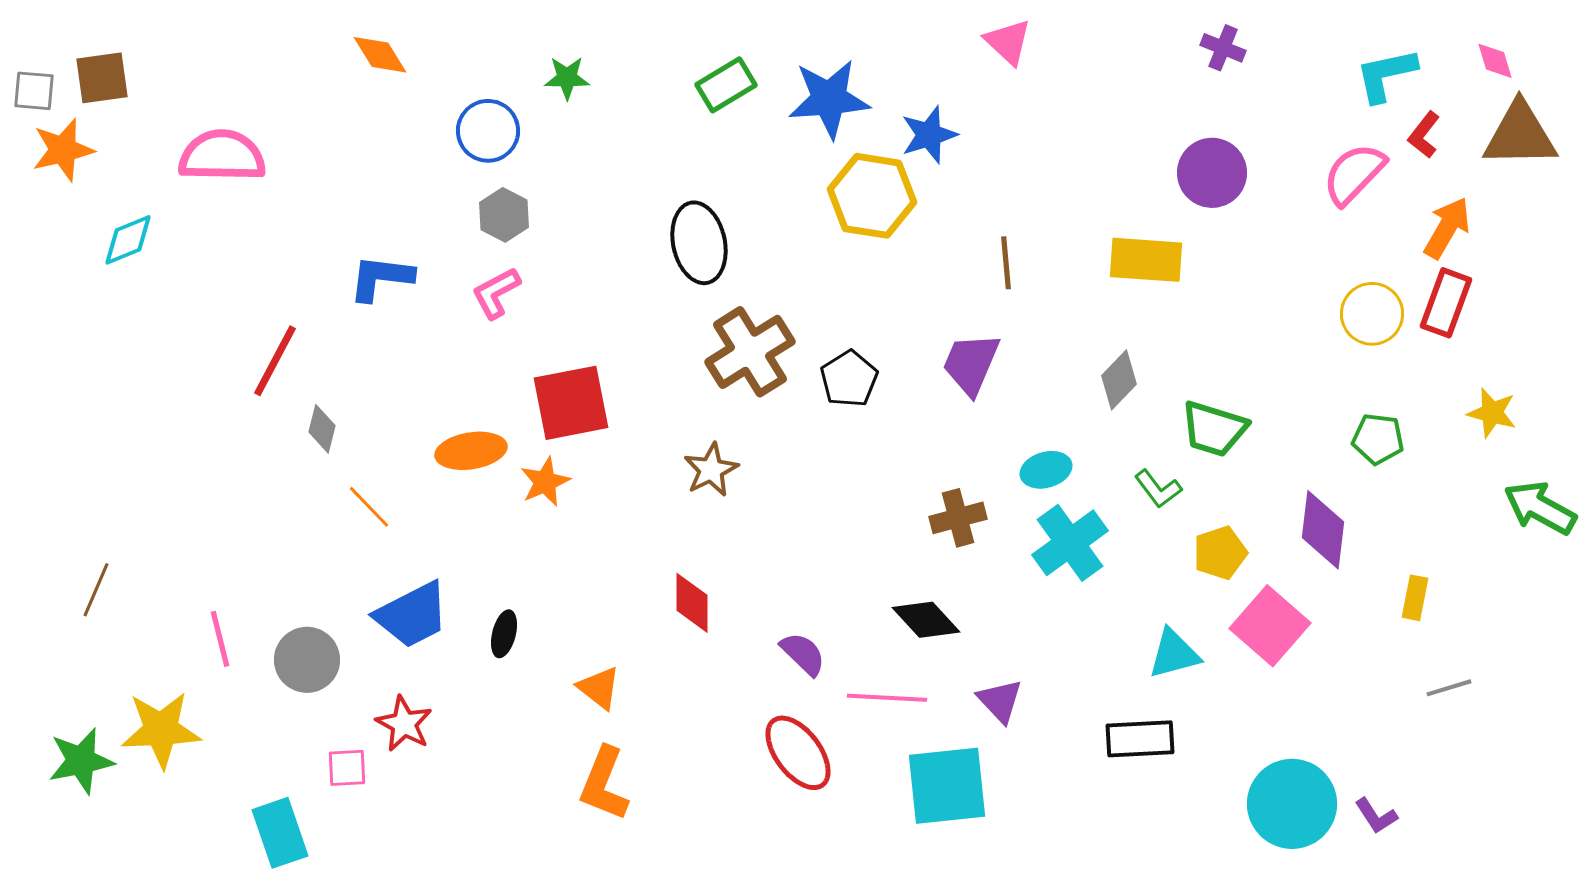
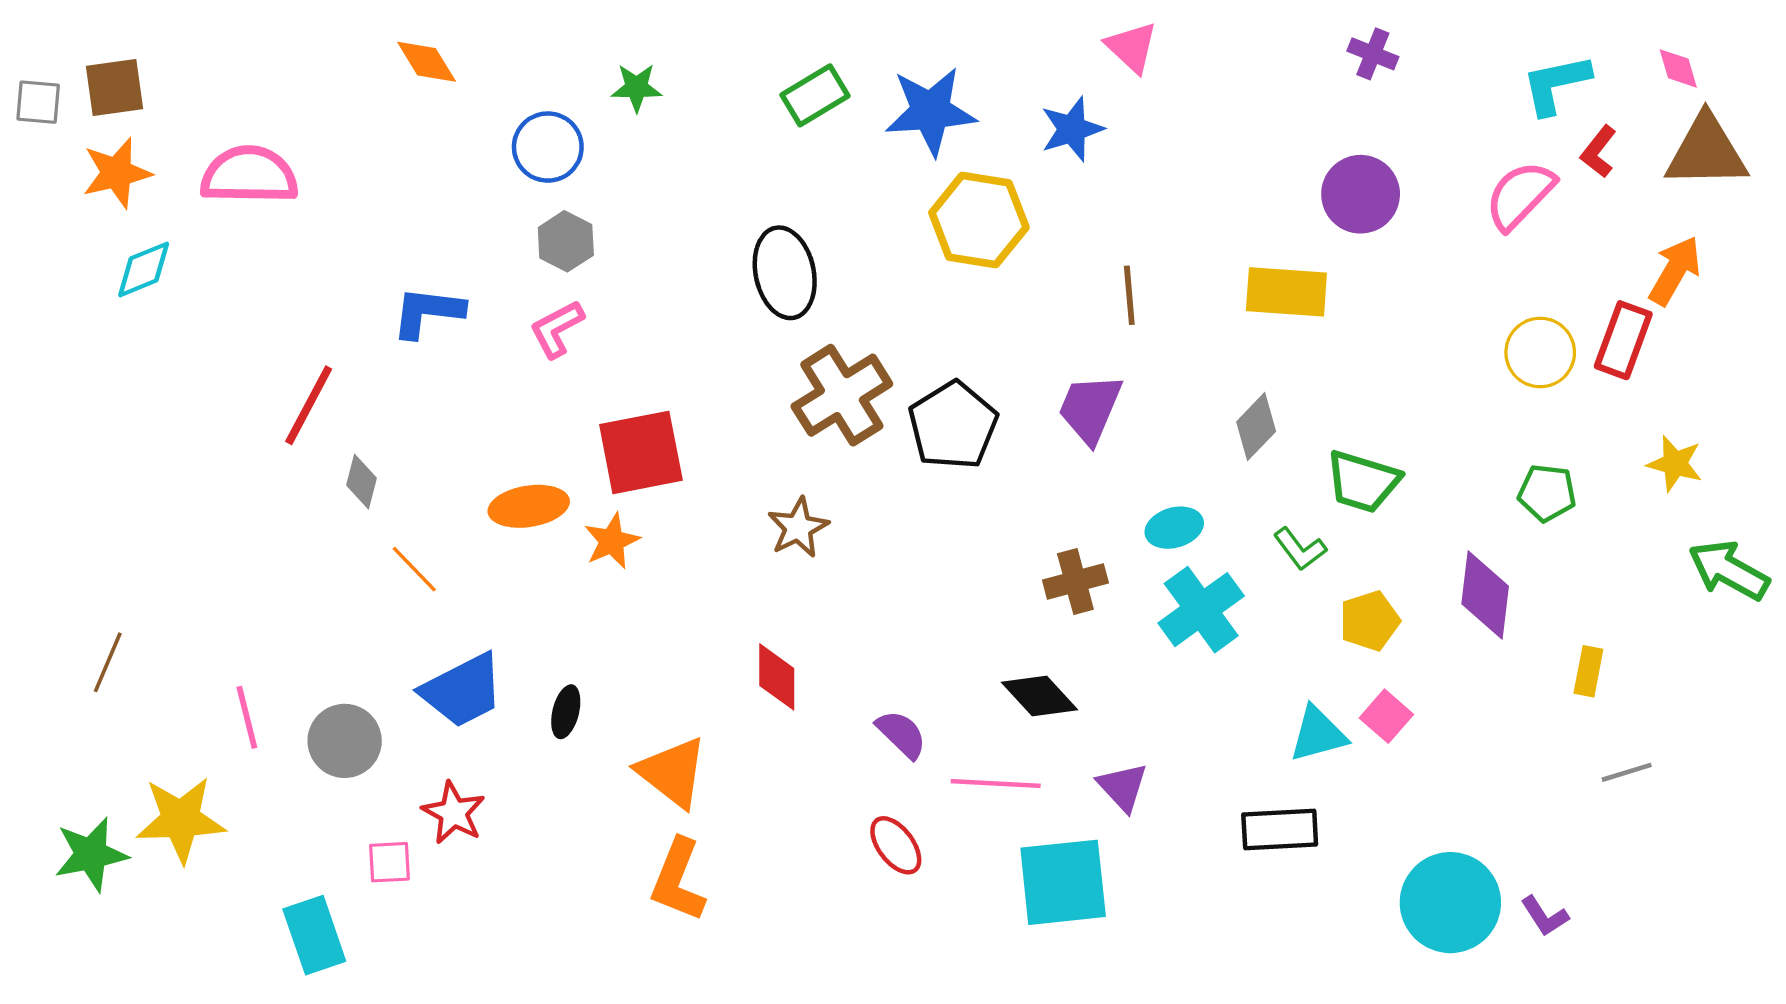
blue star: (929, 135) -> (1072, 129), moved
orange star: (63, 150) -> (117, 173), moved
orange arrow: (1447, 228) -> (1675, 271), moved
black pentagon: (849, 379) -> (953, 425), size x1.4
pink square: (1270, 626) -> (1386, 716), moved, size x0.6
orange triangle: (599, 688) -> (672, 772), size x1.5
red ellipse: (798, 753) -> (896, 845), size x0.7

